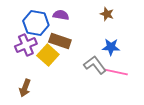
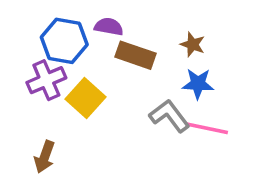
brown star: (107, 14) -> (193, 44), moved
brown rectangle: (60, 41) -> (136, 55), moved

